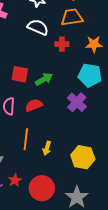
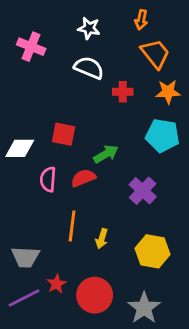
orange trapezoid: (72, 17) -> (155, 54), moved, turned 60
green arrow: (44, 79) -> (106, 154), moved
purple cross: (77, 102) -> (143, 191), moved

